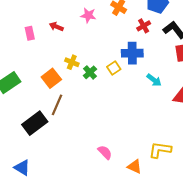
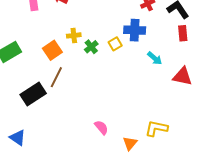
yellow cross: (72, 62) -> (74, 35), turned -32
orange triangle: (135, 166) -> (130, 143), turned 42

